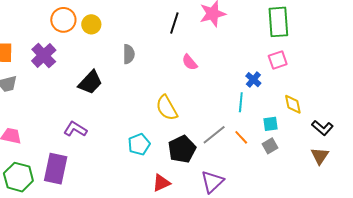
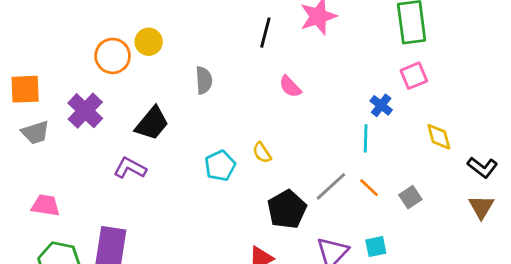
orange circle: (63, 20) -> (113, 56), moved
purple cross: (44, 55) -> (85, 111), moved
yellow semicircle: (167, 108) -> (262, 153), size x0.6
cyan square: (270, 124) -> (376, 247), moved
purple L-shape: (75, 129) -> (130, 168), moved
cyan pentagon: (139, 144) -> (220, 166), moved

